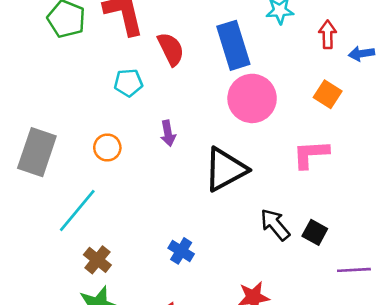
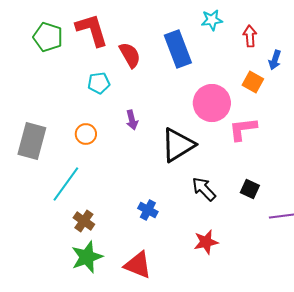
blue arrow: (361, 54) -> (275, 60), moved, turned -60
pink circle: (252, 98) -> (212, 103), moved
black arrow: (275, 225) -> (204, 189), moved

